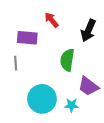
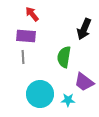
red arrow: (51, 20) -> (32, 14), moved
gray line: (16, 63) -> (23, 57), moved

